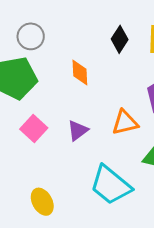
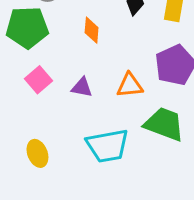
purple triangle: (78, 130) -> (82, 87), turned 40
cyan trapezoid: (111, 185) -> (107, 146), turned -57

